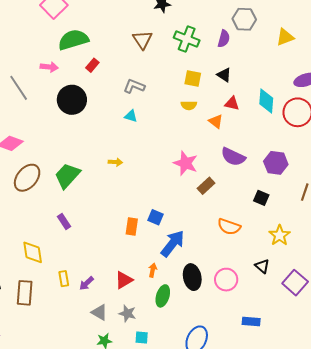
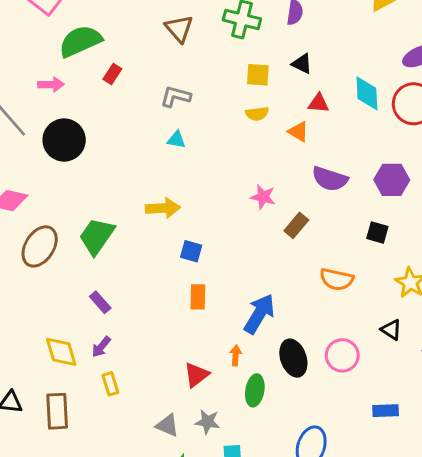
black circle: (72, 100) -> (64, 140), moved
yellow arrow: (115, 162) -> (163, 208), size x1.6
pink star: (186, 163) -> (263, 197), size x0.7
blue square: (156, 217) -> (191, 251), moved
purple arrow: (86, 283) -> (101, 347), moved

